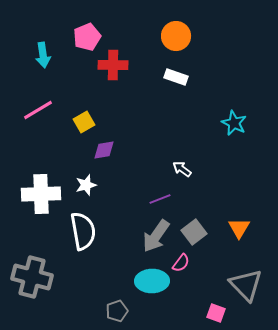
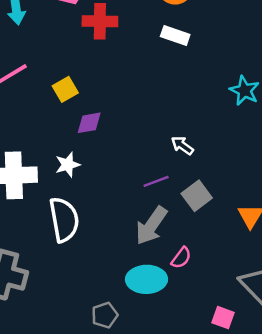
gray square: (194, 232) -> (197, 196), moved

